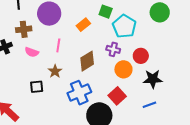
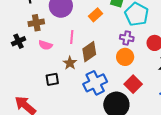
brown diamond: (87, 61) -> (89, 52), moved
orange circle: (123, 69) -> (125, 57), moved

